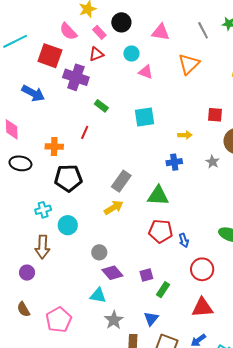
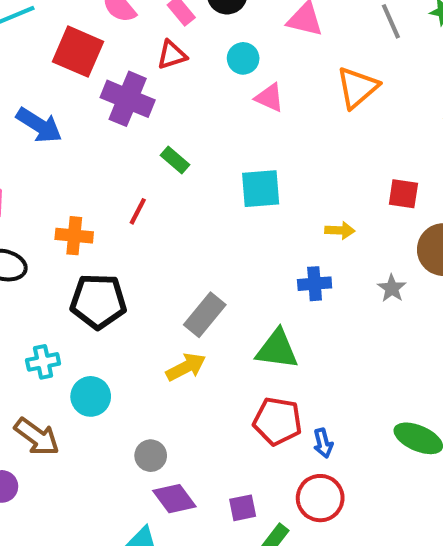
brown arrow: (43, 247) -> (37, 437), turned -60
red circle: (202, 269) -> (320, 498), moved

